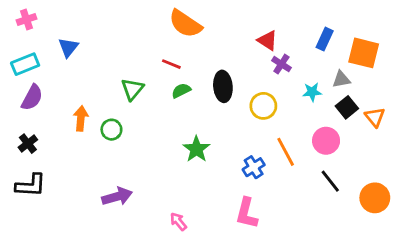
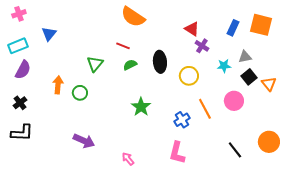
orange square: (364, 53) -> (261, 25), moved
black line: (330, 181) -> (235, 150), moved
purple arrow: (117, 196) -> (84, 141), turned 40

